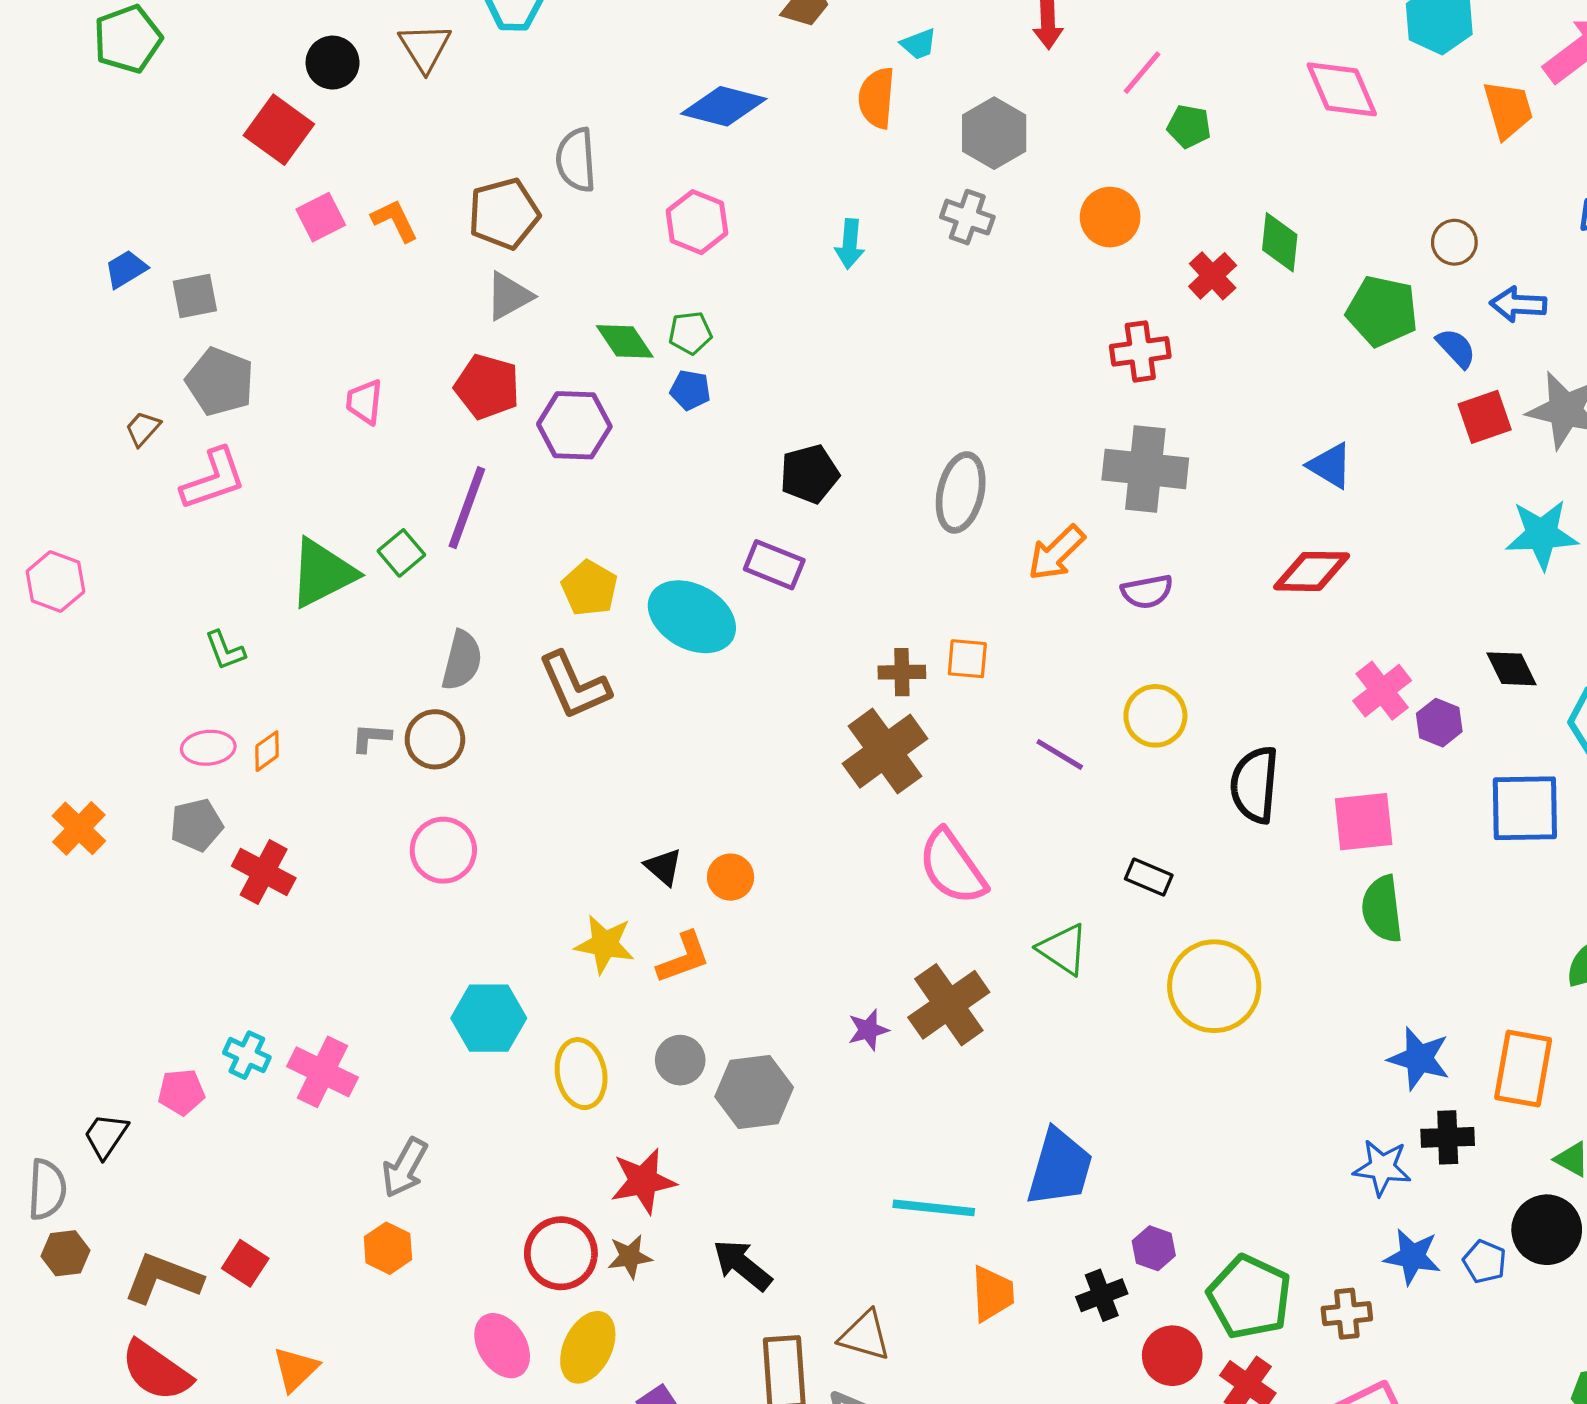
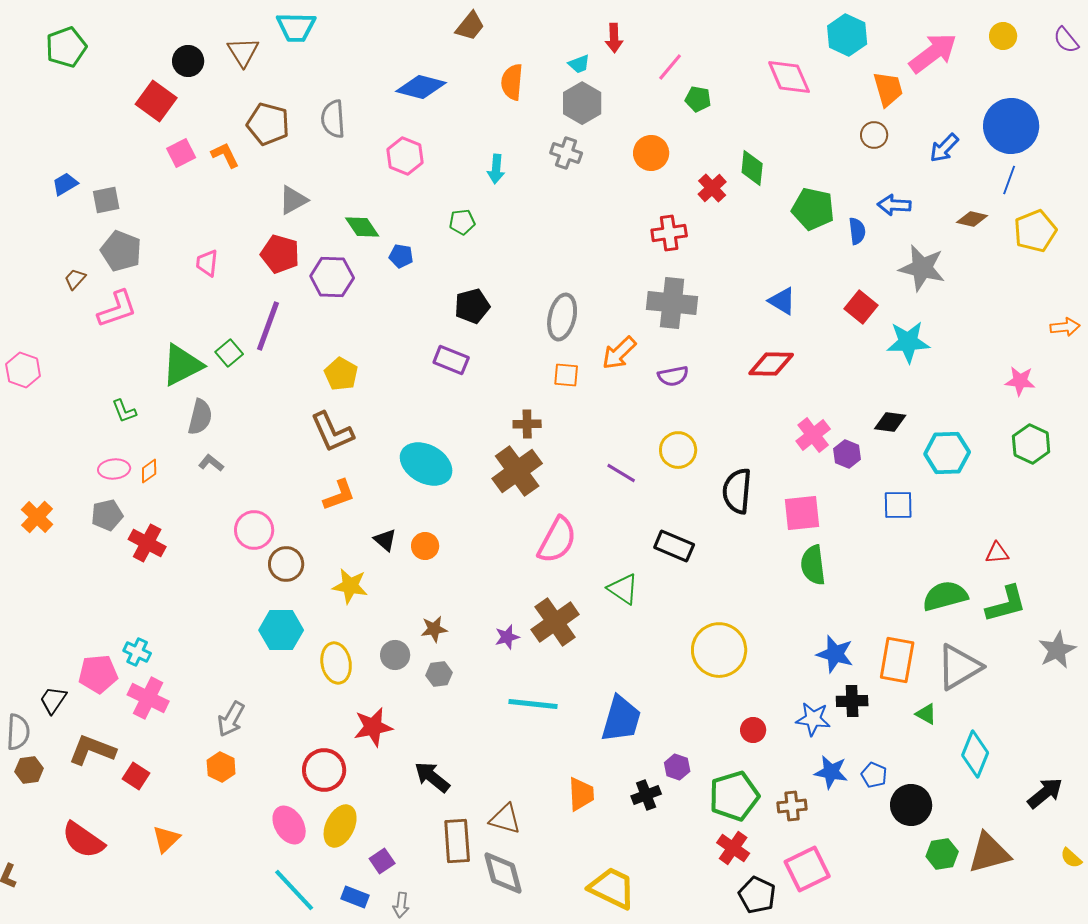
cyan trapezoid: (919, 44) -> (579, 64), moved
brown pentagon: (504, 214) -> (268, 124), moved, turned 30
brown circle: (1454, 242) -> (874, 135), moved
green pentagon: (690, 333) -> (462, 222), moved
blue semicircle: (1456, 348) -> (857, 231), turned 36
red square: (1485, 417) -> (861, 307), moved, turned -32
cyan ellipse: (692, 617) -> (426, 464), moved
orange square: (967, 659) -> (566, 375), moved
gray semicircle: (462, 660) -> (200, 417), moved
black diamond: (1511, 669) -> (890, 422), turned -56
gray L-shape: (371, 738) -> (211, 463), turned 35
brown circle: (435, 739) -> (286, 564), moved
blue square: (1525, 808) -> (898, 505), size x0.7
pink semicircle: (952, 867) -> (557, 540), turned -117
black rectangle: (1149, 877) -> (674, 546), size x1.4
orange L-shape: (684, 958) -> (339, 495), moved
yellow circle: (1214, 986) -> (719, 650), moved
pink cross: (322, 1072) -> (148, 698), moved
pink pentagon: (181, 1092) -> (98, 674), size x1.4
gray hexagon: (754, 1092) -> (439, 674), size x0.6
cyan line: (934, 1208) -> (533, 704), moved
black circle: (1547, 1230) -> (911, 805), moved
brown star: (630, 1257) -> (434, 629), moved
brown L-shape: (163, 1278) -> (92, 750), moved
green pentagon: (1249, 1297) -> (734, 796), turned 30
red circle: (1172, 1356) -> (753, 730), moved, size x0.7

